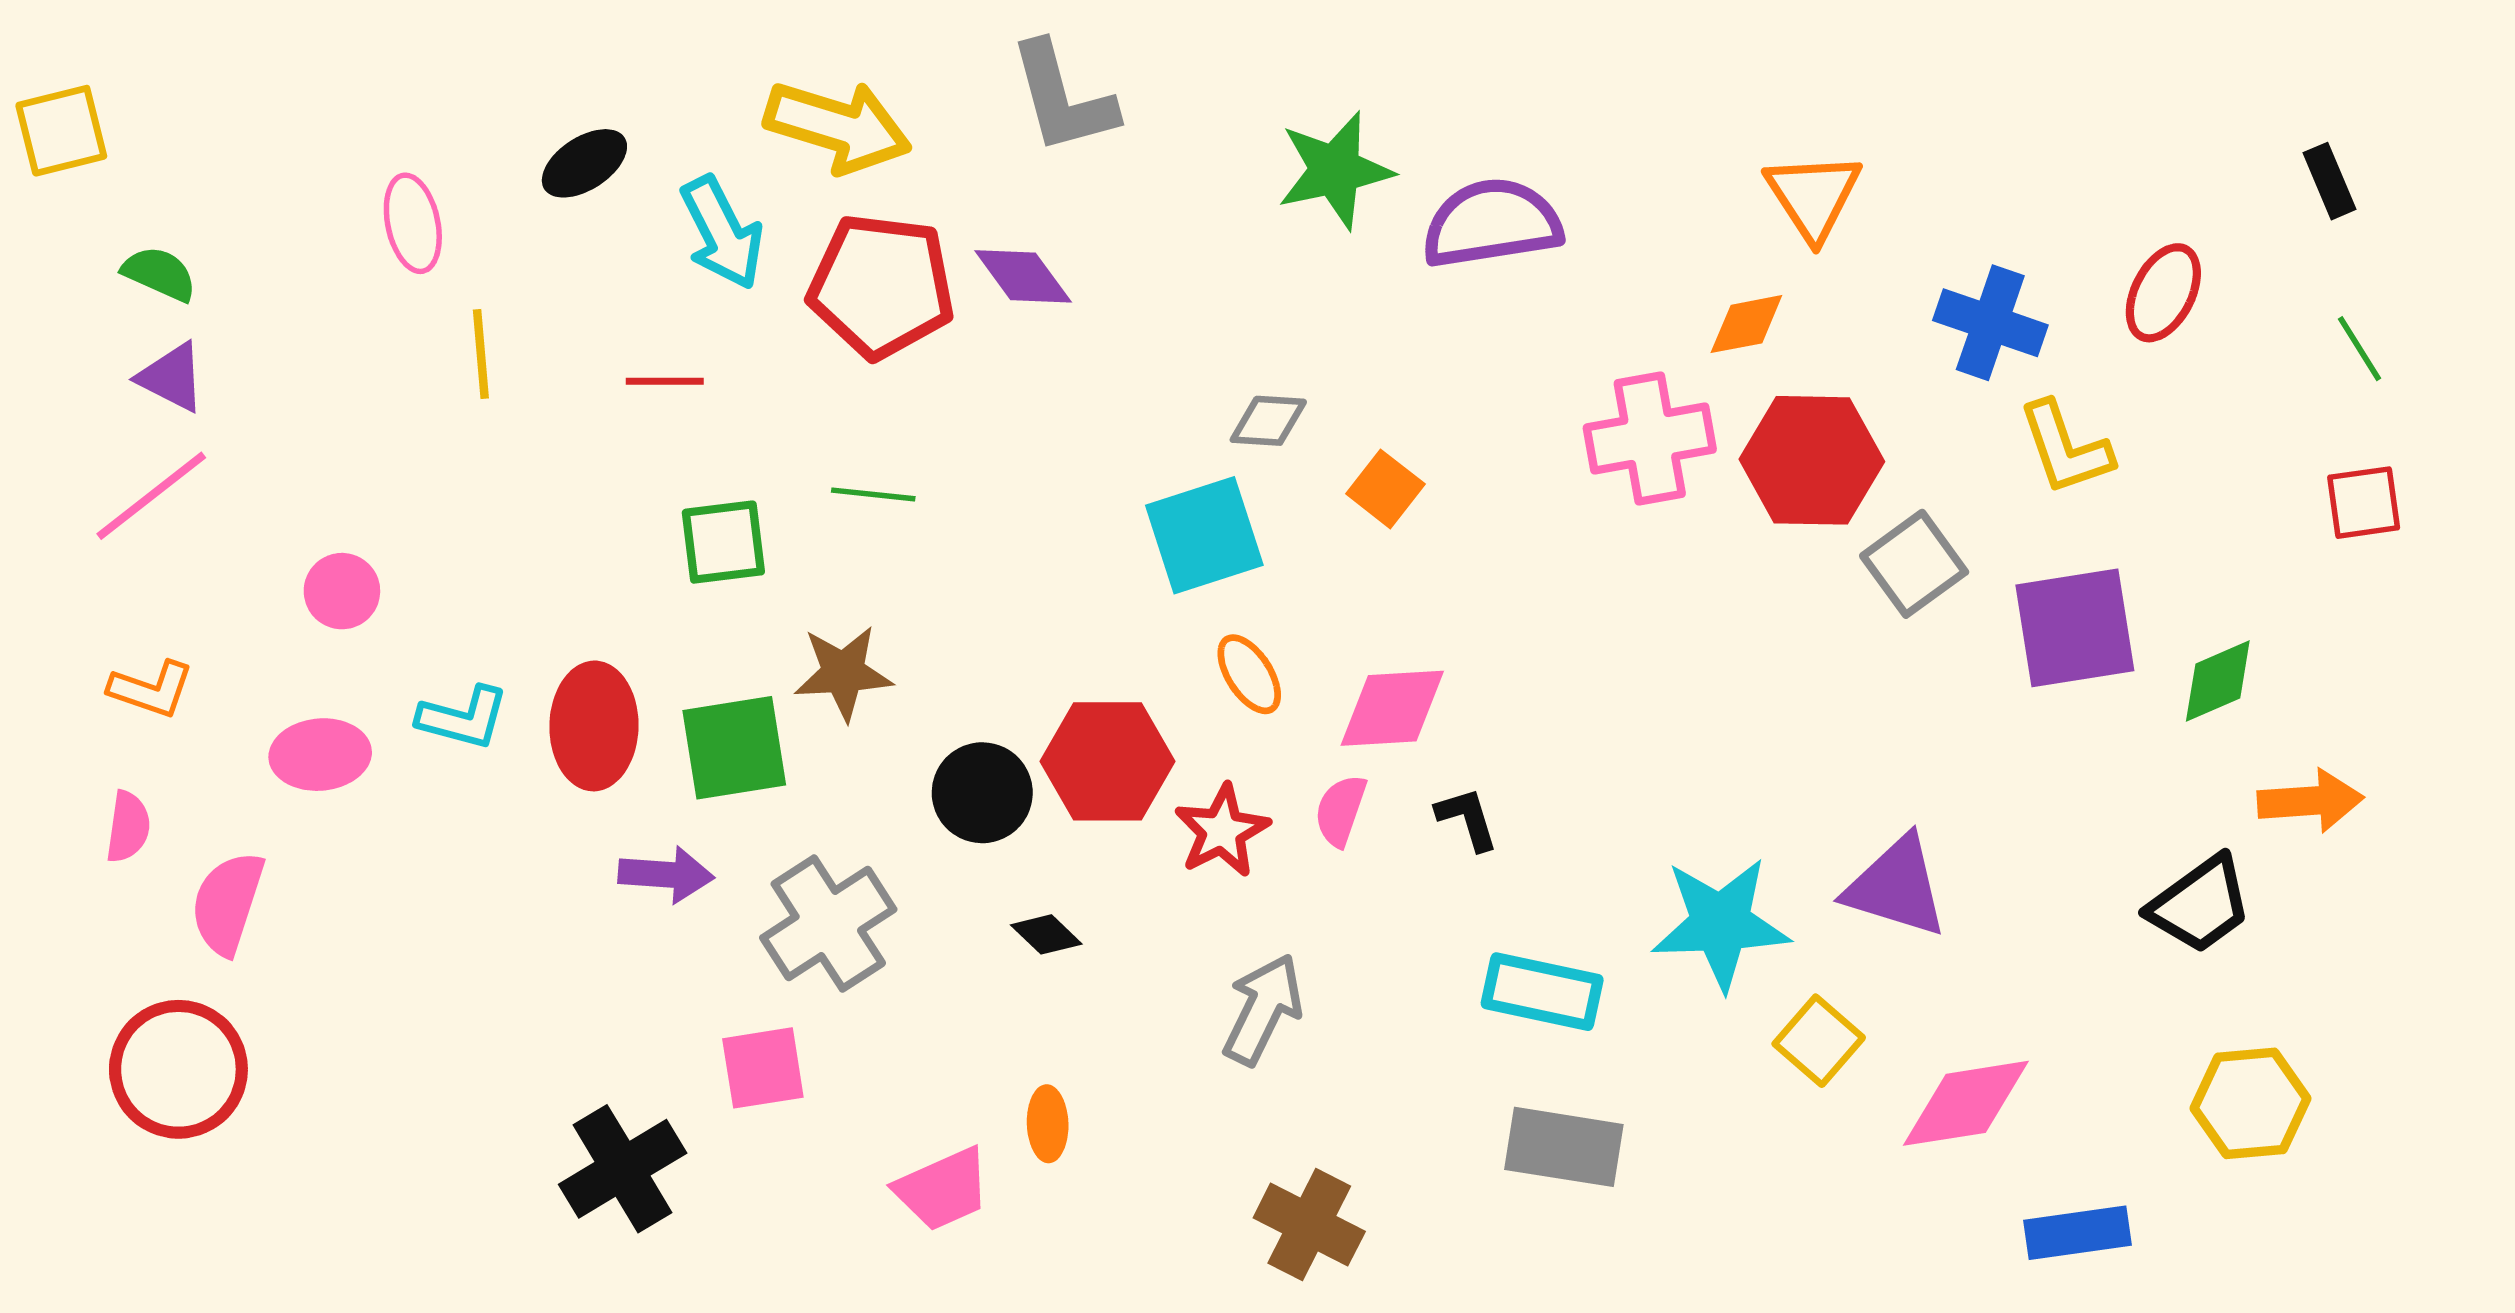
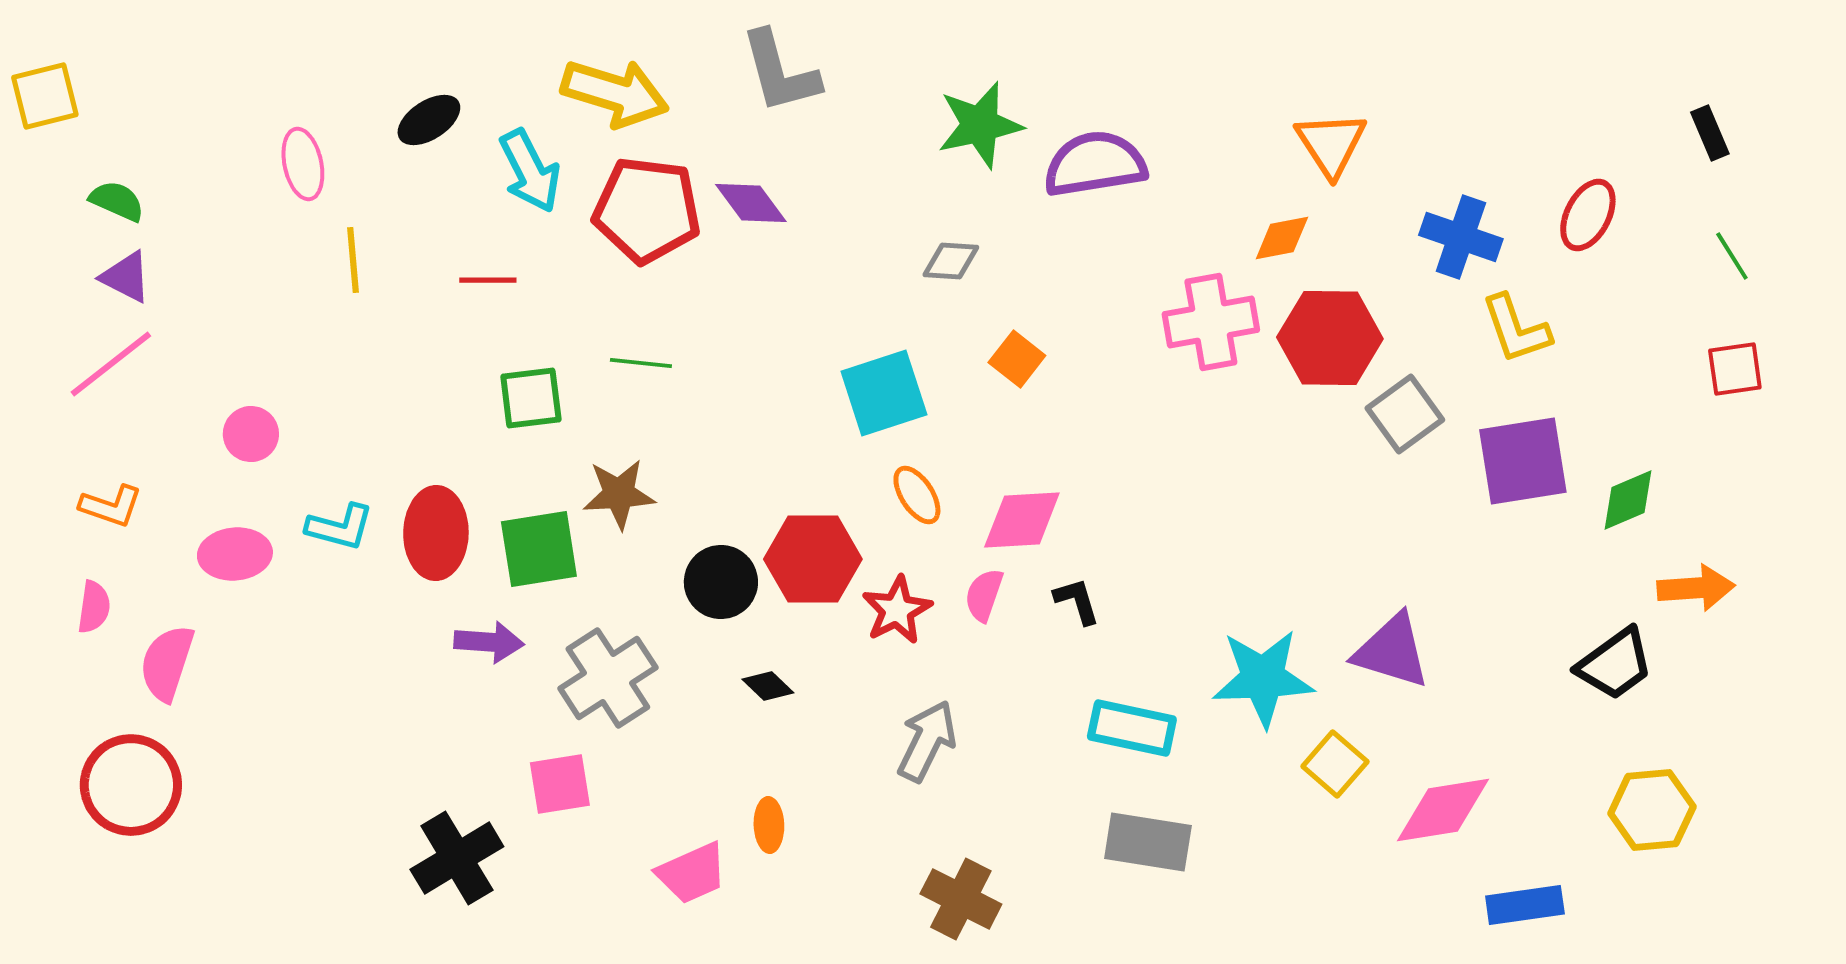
gray diamond: (1268, 421) -> (951, 261), moved

